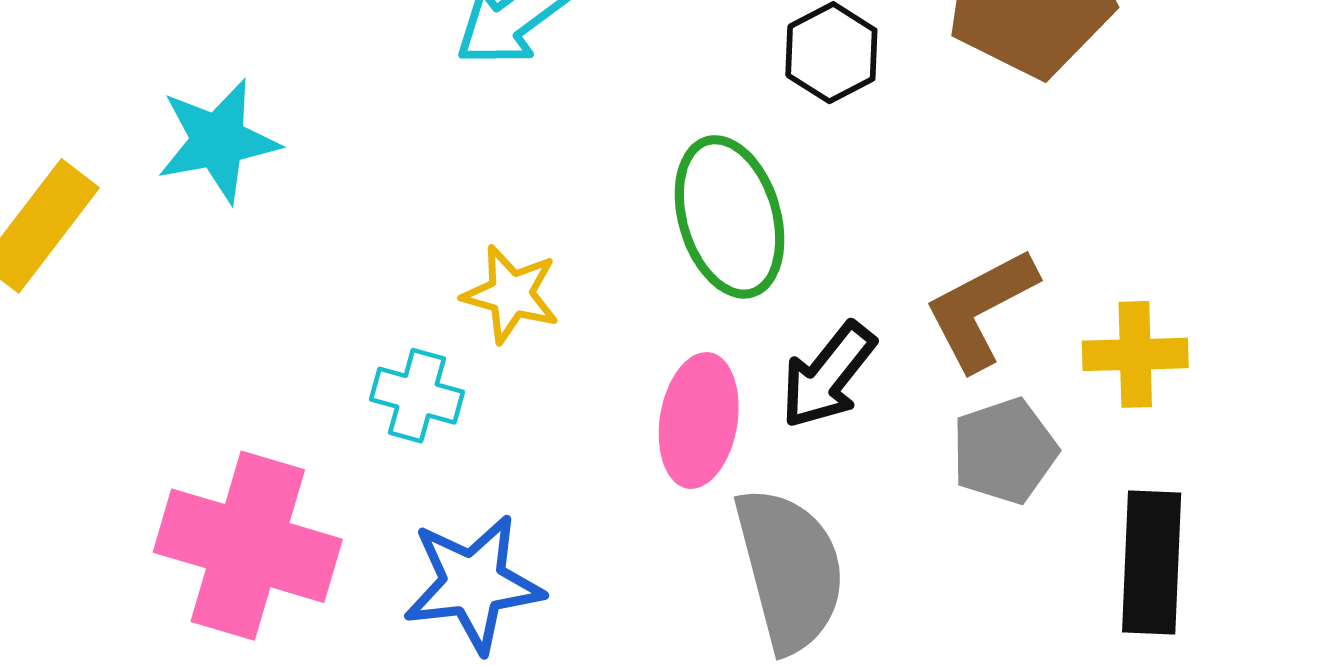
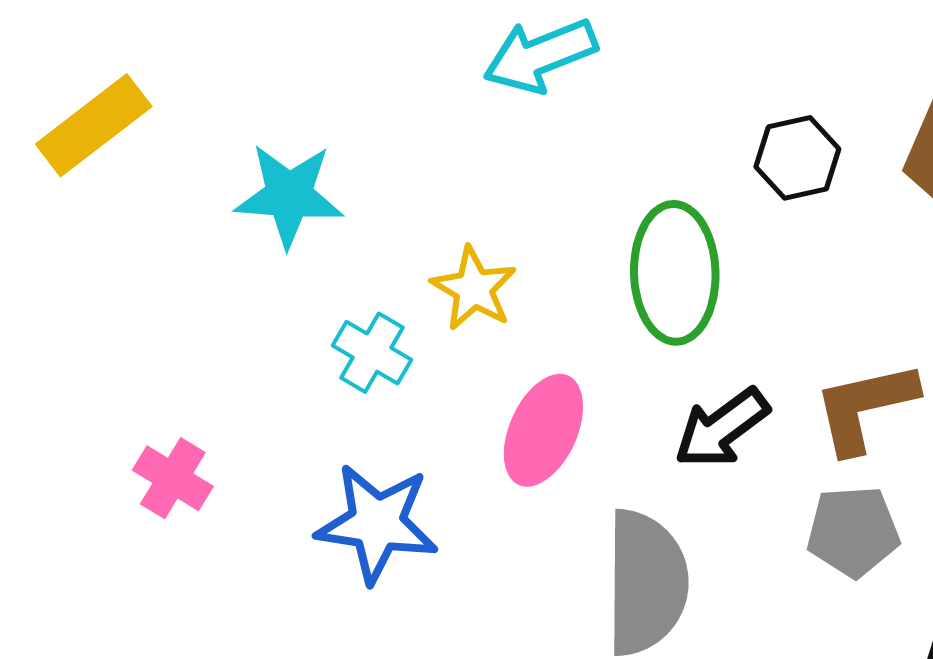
cyan star: (218, 141) -> (289, 195), moved
pink ellipse: (699, 420) -> (543, 430), moved
pink cross: (248, 546) -> (173, 478), moved, size x0.5

